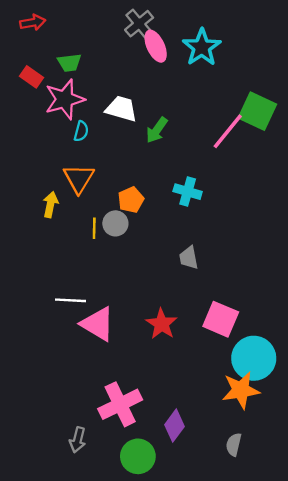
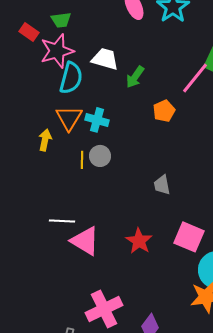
cyan semicircle: (81, 131) -> (71, 78), size x1.8
cyan cross: (188, 192) -> (97, 120), moved
orange pentagon: (131, 200) -> (164, 111), moved

